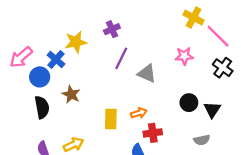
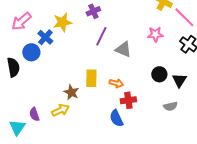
pink arrow: (21, 57) -> (21, 21), moved
brown star: (71, 94) -> (71, 92), moved
black semicircle: (42, 107) -> (13, 67), moved
orange arrow: (139, 113) -> (116, 83), turned 32
yellow rectangle: (111, 119) -> (91, 78), moved

